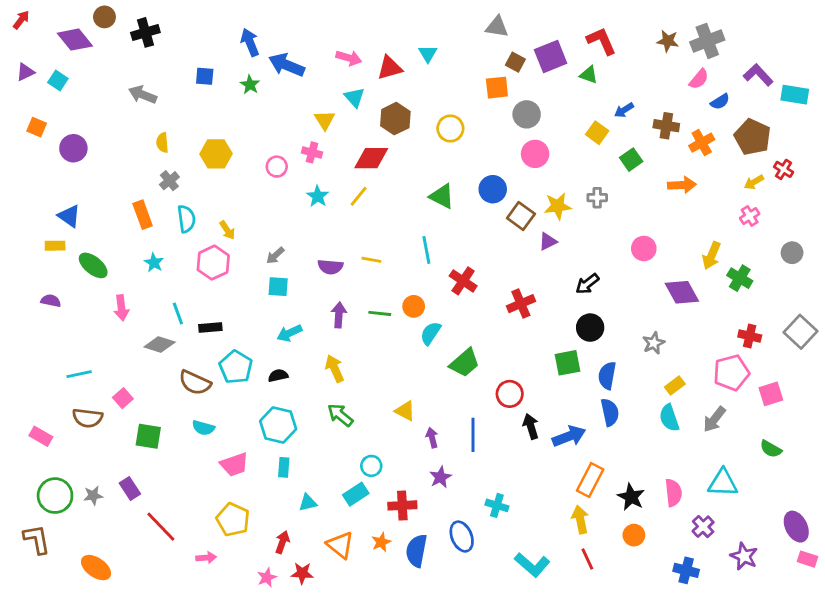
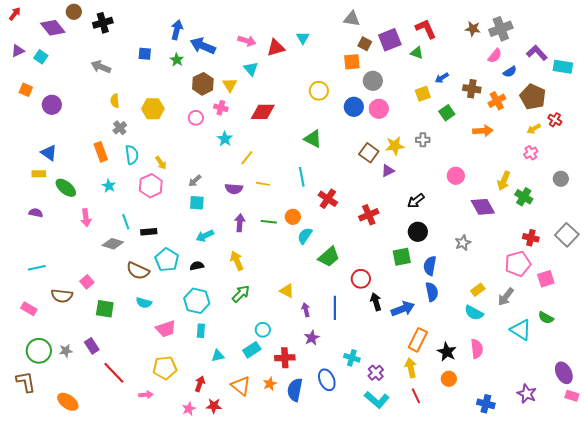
blue arrow: (250, 42) -> (177, 30), turned 36
brown hexagon: (395, 119) -> (203, 84), moved
yellow square: (597, 133) -> (423, 94), turned 35
blue circle: (493, 189) -> (354, 107), moved
yellow line: (359, 196) -> (247, 158), moved
cyan line: (79, 374) -> (37, 268), moved
yellow rectangle: (675, 385) -> (478, 290), moved
green arrow: (340, 415) -> (241, 294), turned 96
cyan semicircle: (669, 418) -> (474, 313), moved, turned -42
cyan triangle: (723, 483) -> (521, 330), moved, turned 30
yellow pentagon: (233, 520) -> (165, 368), turned -30
purple cross: (703, 527) -> (376, 373), moved

